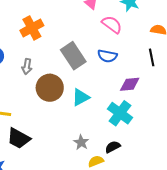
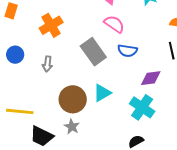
pink semicircle: (112, 25) -> (114, 24), moved
brown circle: (50, 88) -> (73, 99), moved
gray star: (81, 142) -> (72, 127), moved

